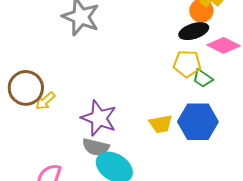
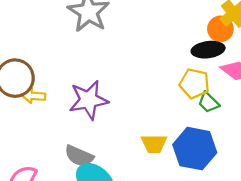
yellow arrow: (45, 101) -> (34, 96), turned 35
purple star: (99, 118) -> (89, 100), moved, turned 30

